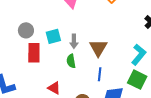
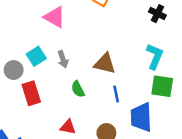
cyan square: (53, 36) -> (36, 56), moved
gray arrow: (74, 41) -> (63, 59), moved
brown triangle: (98, 48) -> (105, 63), turned -30

